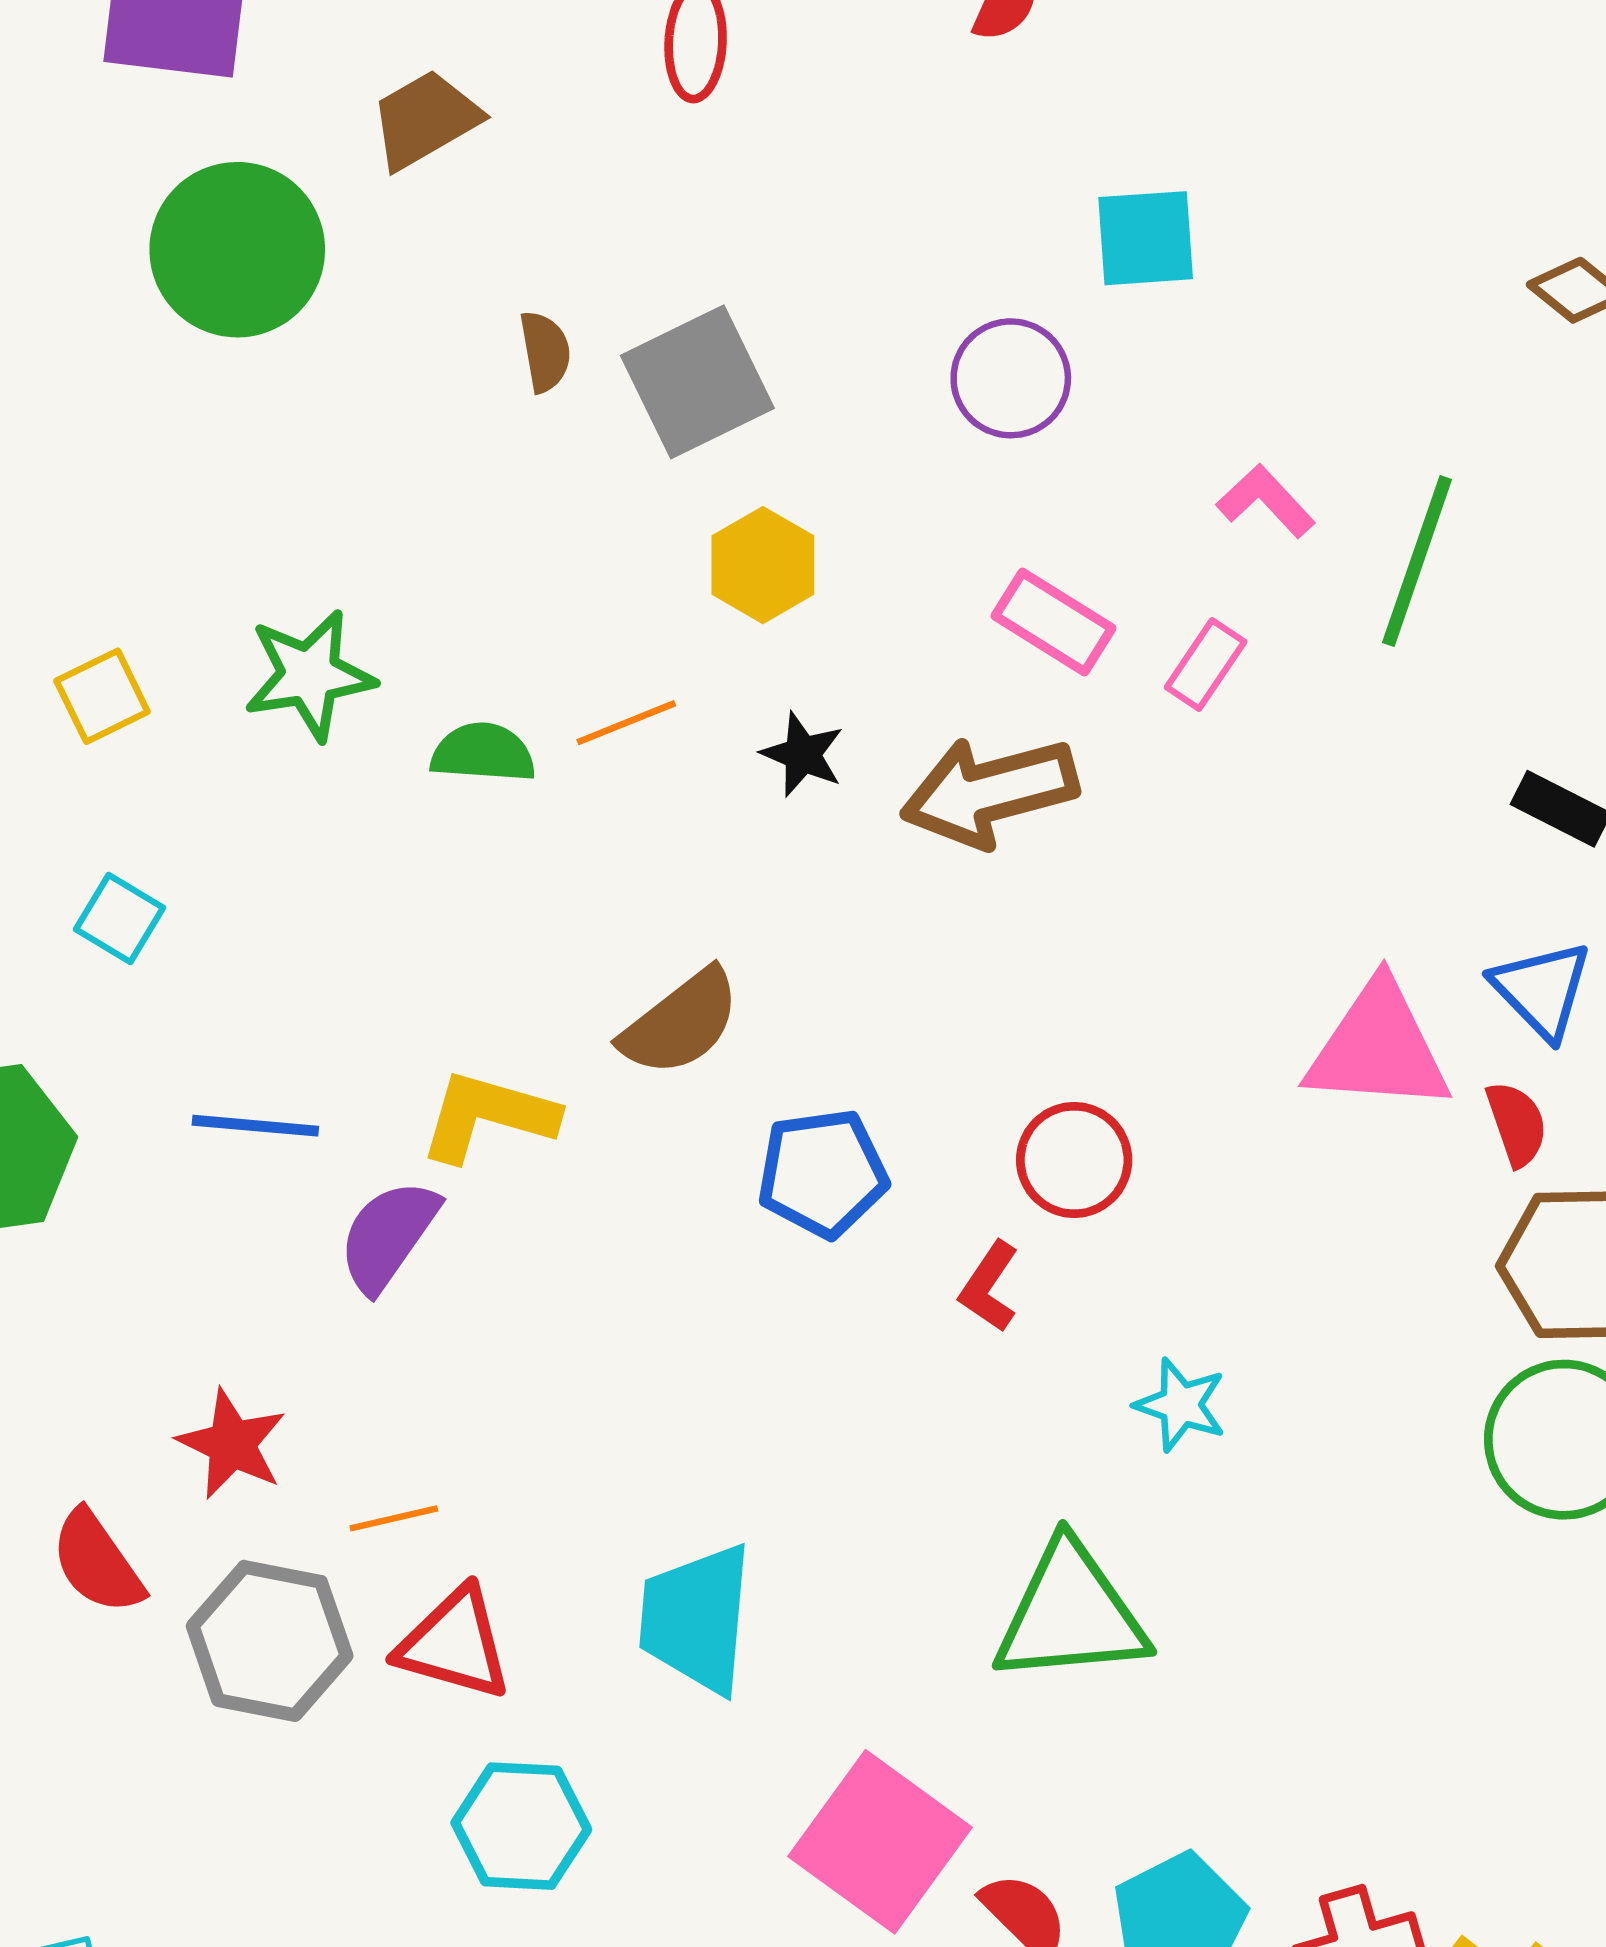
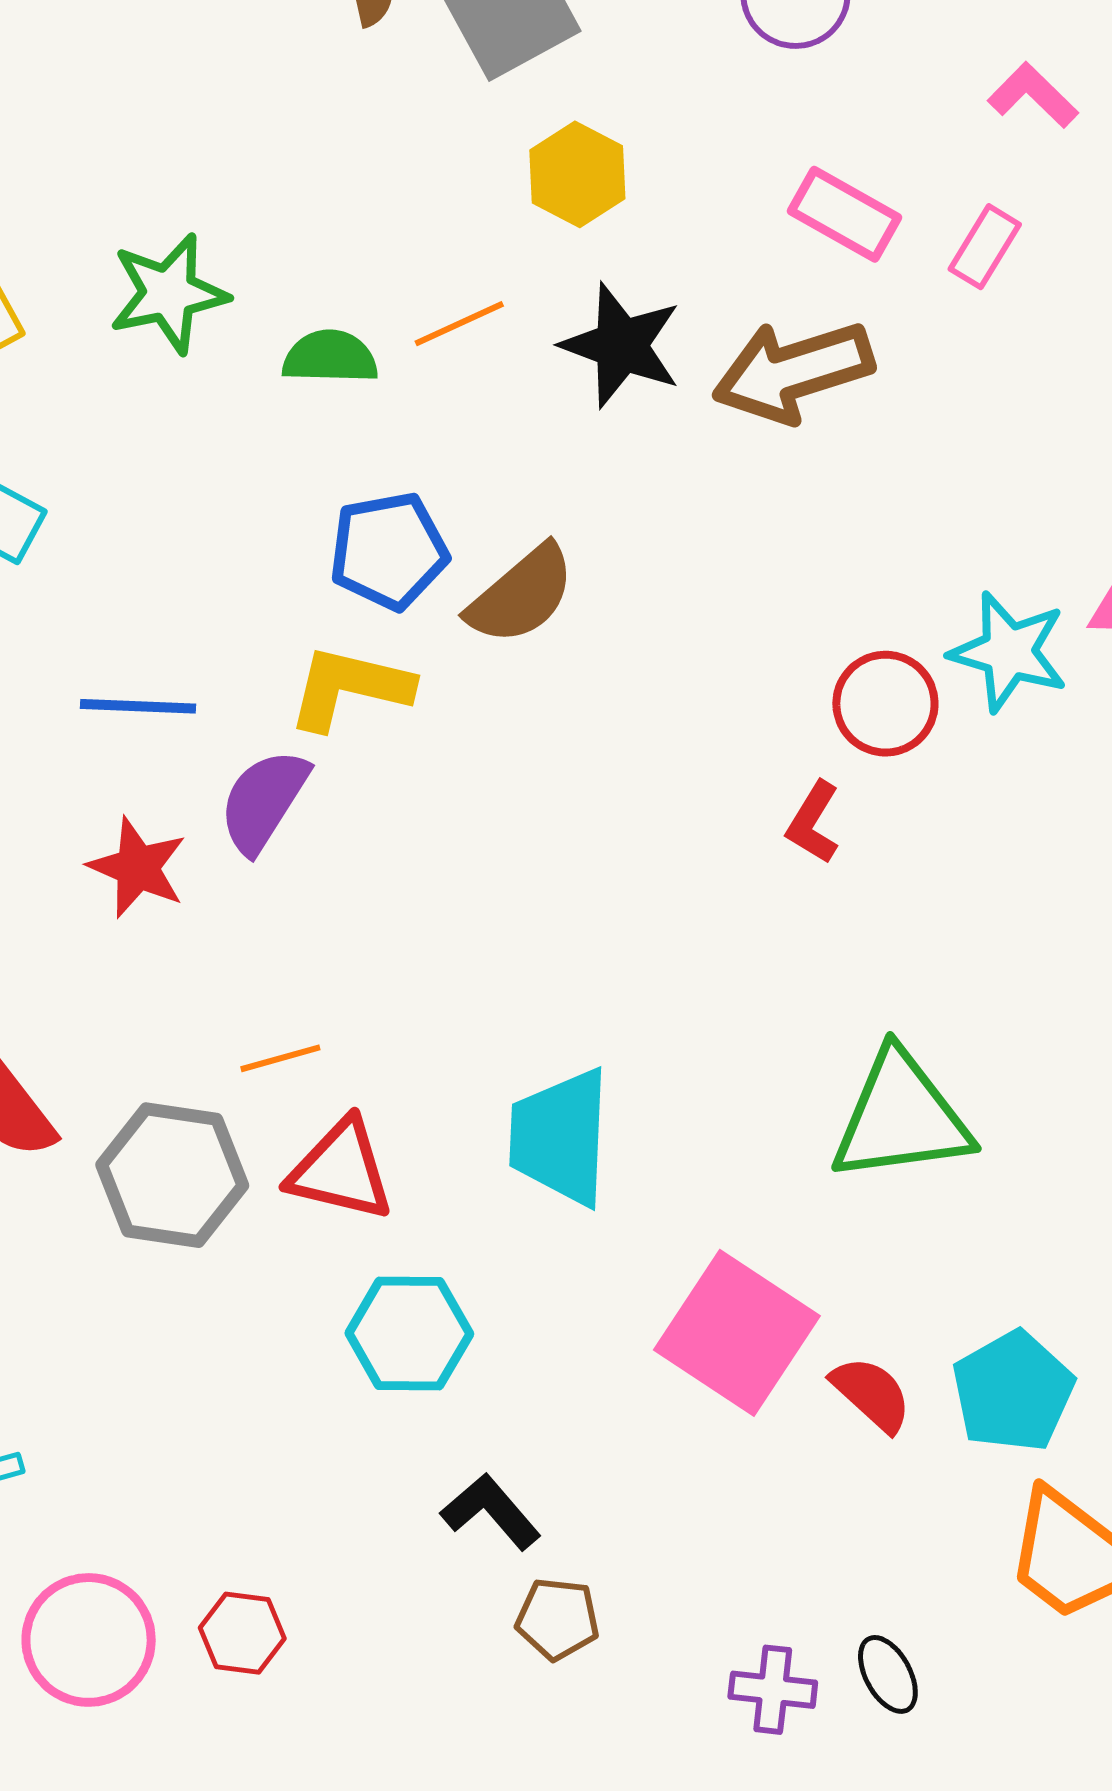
black star: (803, 754) -> (621, 345), size x1.6
blue pentagon: (822, 1173) -> (389, 551), moved
cyan star: (1181, 1405) -> (1009, 652), moved, size x1.4
red star: (232, 1444) -> (137, 868), moved

